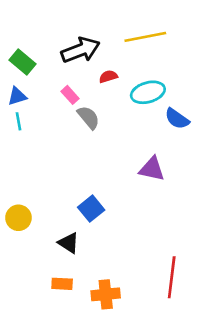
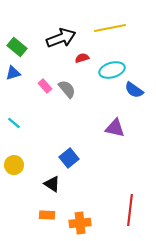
pink rectangle: (70, 95) -> (45, 86), moved
cyan line: (18, 121) -> (14, 123), moved, turned -40

